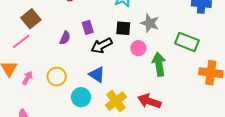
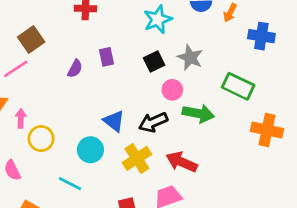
black square: (123, 28) -> (154, 61), turned -35
black arrow: (102, 46) -> (153, 122), moved
green arrow: (159, 64) -> (198, 114), turned 105
yellow circle: (57, 77) -> (41, 139), moved
pink arrow: (28, 78) -> (21, 118), turned -32

